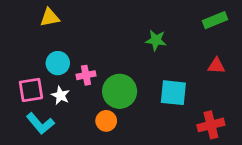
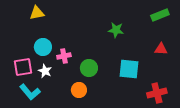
green circle: (120, 91) -> (89, 68), size x0.7

